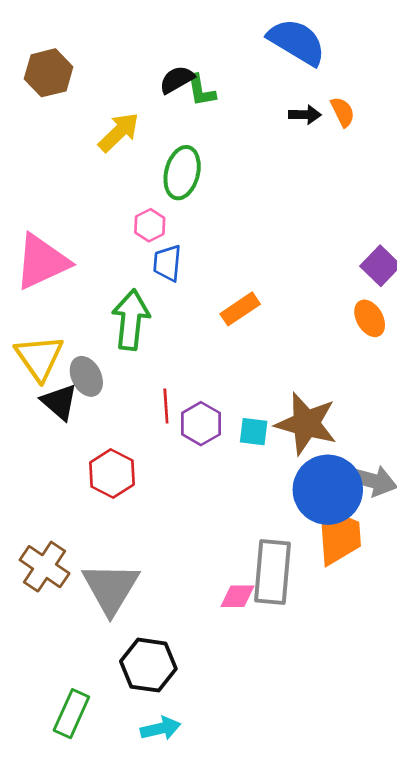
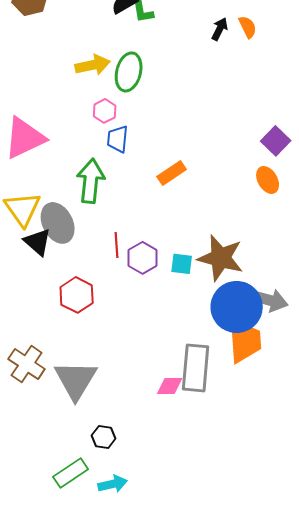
black arrow: (305, 115) -> (220, 29), turned -65
yellow arrow: (119, 132) -> (93, 65), moved, turned 32
gray ellipse: (86, 376) -> (58, 223), size x1.4
black hexagon: (148, 665) -> (104, 437), size x0.6
green rectangle: (71, 714) -> (71, 473), moved, turned 32

